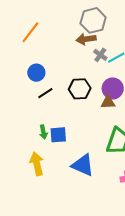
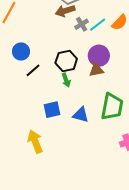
gray cross: (100, 55) -> (82, 24), turned 32
green arrow: (43, 132) -> (66, 80), moved
blue triangle: (83, 165) -> (81, 115), moved, size x0.7

